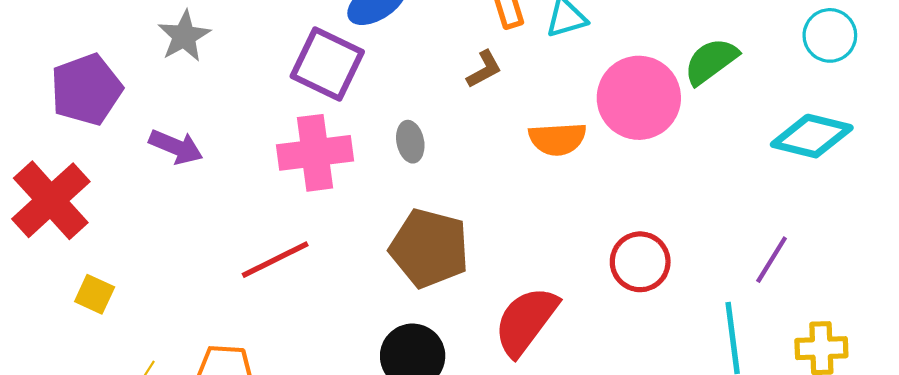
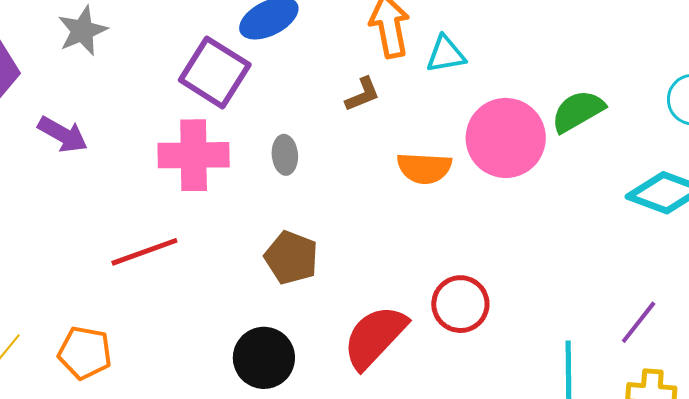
brown pentagon: (429, 248) -> (291, 258), size x0.7
purple line: (772, 260) -> (639, 322), moved
red circle: (640, 262) -> (460, 304), moved

